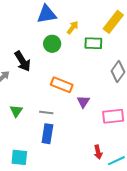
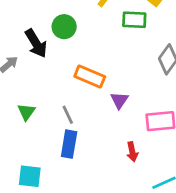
green circle: (52, 44) -> (64, 27), moved
gray line: (46, 113) -> (68, 115), turned 56
red arrow: (98, 152) -> (132, 152), moved

